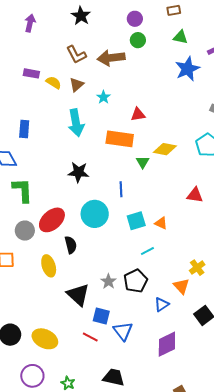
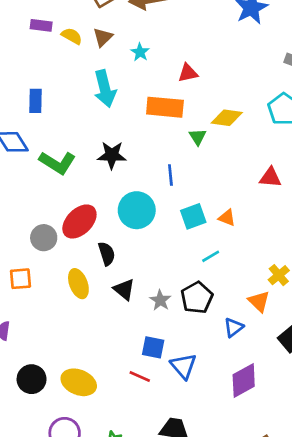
green L-shape: (23, 190) -> (57, 163), moved, turned 128
black triangle: (78, 295) -> (124, 289), moved, size x0.7

